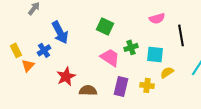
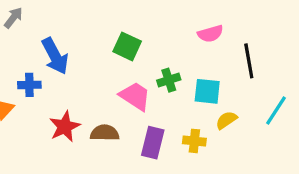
blue cross: (44, 50) -> (29, 85), turned 32
brown semicircle: (88, 90) -> (105, 133), moved

